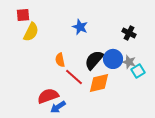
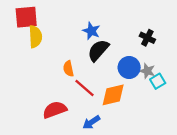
red square: (23, 15) -> (26, 17), size x1.5
yellow semicircle: (31, 32) -> (35, 37), turned -30
black semicircle: (94, 60) -> (98, 50), moved
blue arrow: (58, 107) -> (91, 122), moved

